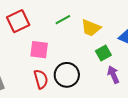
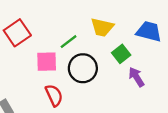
green line: (63, 20) -> (69, 42), moved
black circle: (67, 75) -> (83, 68), moved

